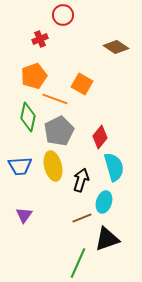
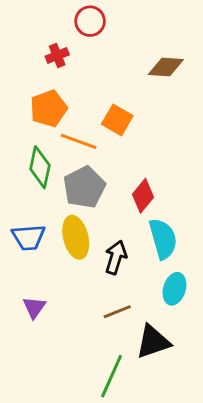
brown diamond: (116, 47) -> (166, 67), turned -30
cyan ellipse: (104, 202) -> (174, 289), moved

